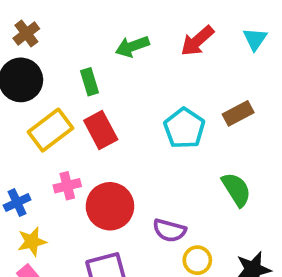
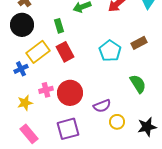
pink cross: (67, 186) -> (46, 90), moved
blue cross: (17, 203) -> (21, 69), moved
purple semicircle: (169, 230) -> (102, 106), turned -36
yellow star: (32, 242) -> (25, 103), moved

